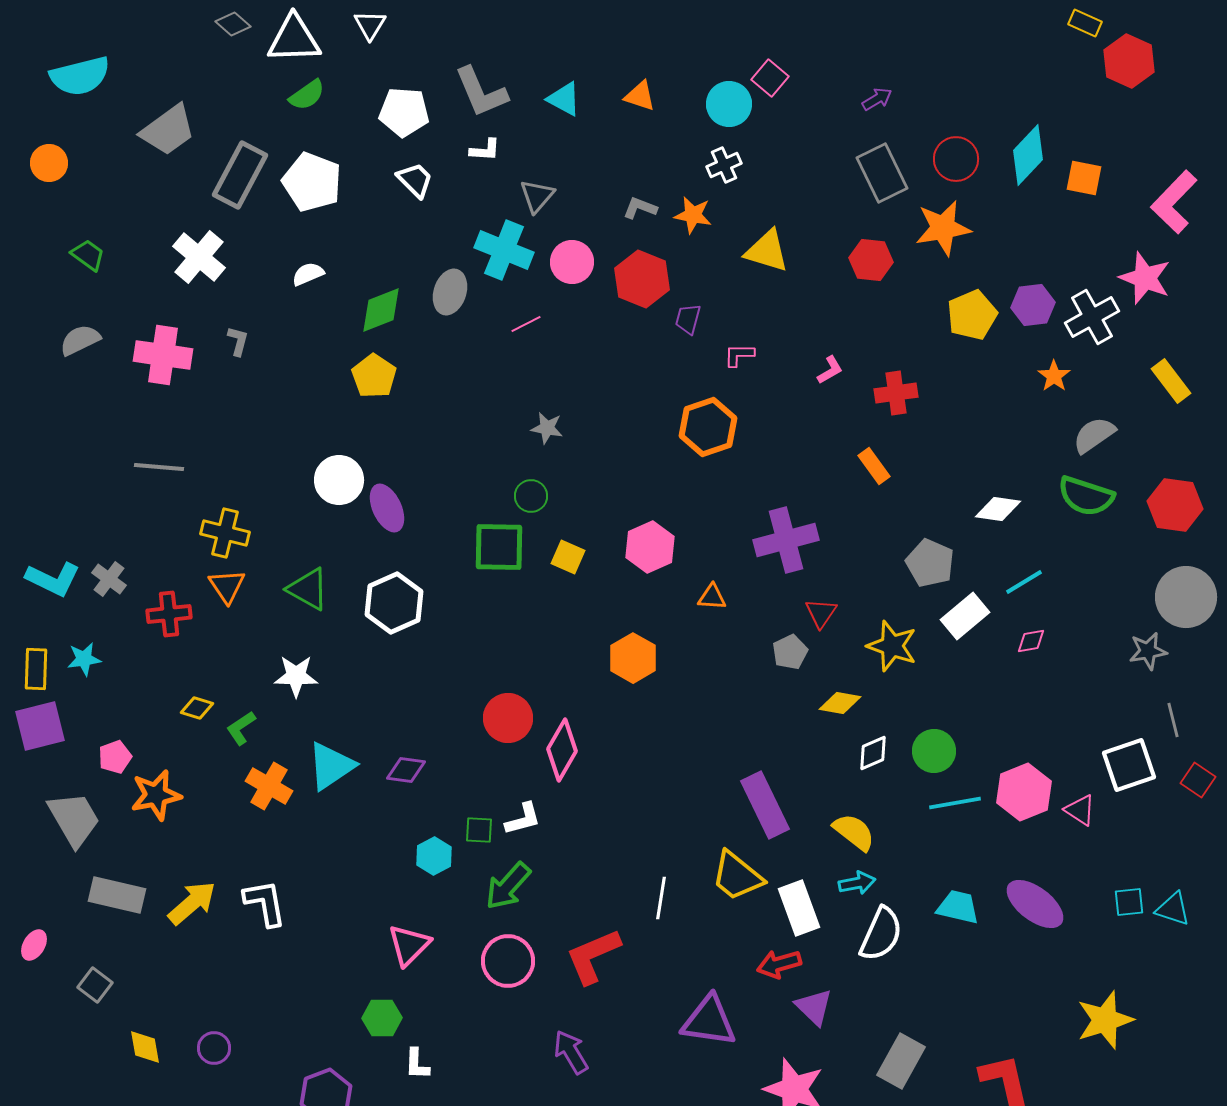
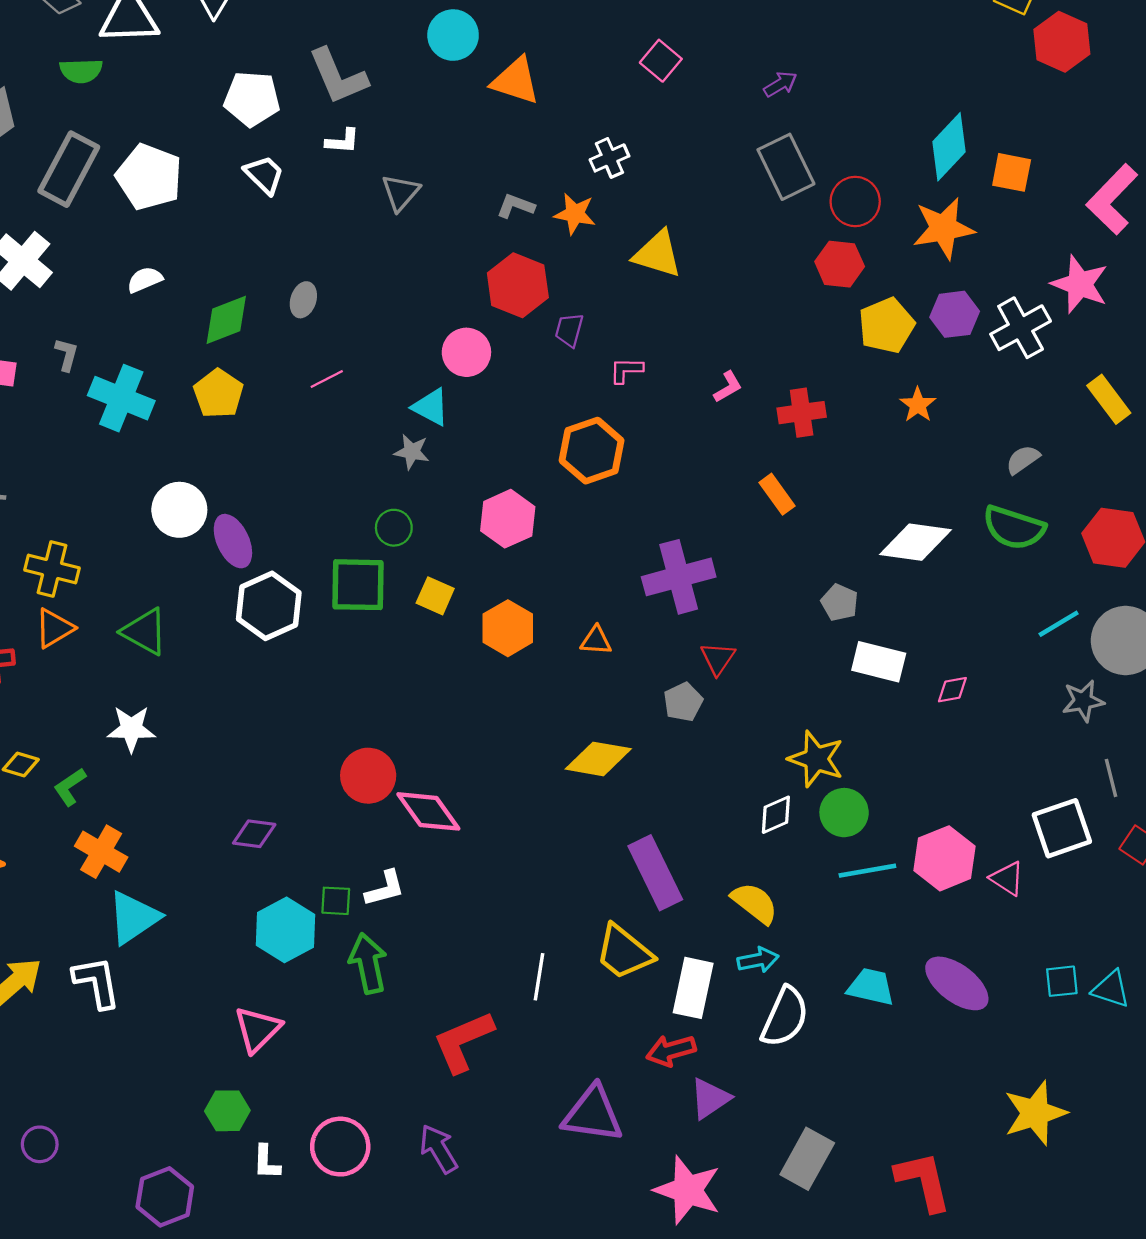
green semicircle: (307, 95) -> (81, 71), moved, turned 33
orange triangle: (640, 96) -> (516, 81), size x1.4
cyan triangle: (564, 99) -> (431, 407), moved
cyan circle: (729, 104) -> (453, 35), moved
red circle: (956, 159) -> (855, 201), moved
orange star: (943, 228) -> (943, 228), moved
cyan cross: (504, 250) -> (121, 398), moved
red hexagon: (871, 260) -> (840, 264), moved
pink circle: (572, 262) -> (466, 352), moved
gray ellipse: (450, 292) -> (303, 300), size x0.7
pink line: (526, 324) -> (327, 379), moved
orange star: (1054, 376) -> (918, 405), moved
gray semicircle: (1094, 435) -> (1023, 460), size x0.7
white diamond: (998, 509) -> (916, 542), size x1.4
pink hexagon: (650, 547) -> (508, 519), moved
gray pentagon: (930, 563) -> (840, 603), size x0.7
cyan line: (1024, 582) -> (1059, 624), moved
orange triangle: (227, 586) -> (54, 628), turned 33
white hexagon: (394, 603) -> (269, 606), moved
white rectangle: (965, 616) -> (879, 662), turned 54
yellow star: (892, 646) -> (816, 759), moved
orange hexagon: (633, 658) -> (508, 628), moved
yellow diamond: (840, 703) -> (598, 759), moved, size x1.4
pink diamond: (562, 750) -> (428, 811), turned -66
cyan triangle: (331, 766) -> (134, 918), moved
cyan hexagon: (434, 856) -> (285, 930), size x1.5
green arrow: (508, 886) -> (368, 963), turned 126
white rectangle: (799, 908) -> (693, 988), turned 32
pink circle: (508, 961) -> (340, 1147), moved
purple triangle: (814, 1007) -> (710, 1099), turned 42

